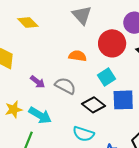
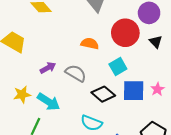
purple arrow: (38, 82) -> (48, 68), turned -70

